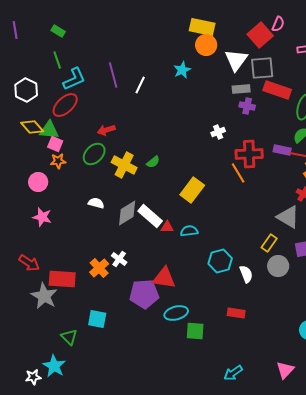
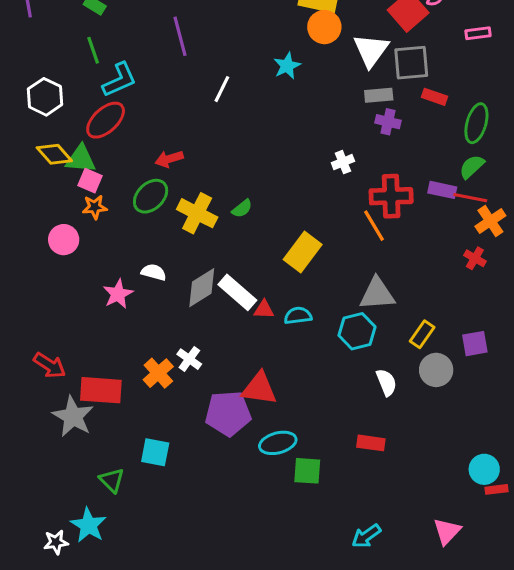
purple line: (113, 75) -> (180, 36), moved
red rectangle: (277, 90) -> (435, 97), size x0.6
pink star: (42, 217) -> (118, 294), moved, turned 30
gray triangle: (288, 217) -> (377, 294), moved, turned -35
cyan hexagon: (220, 261) -> (357, 331), moved

